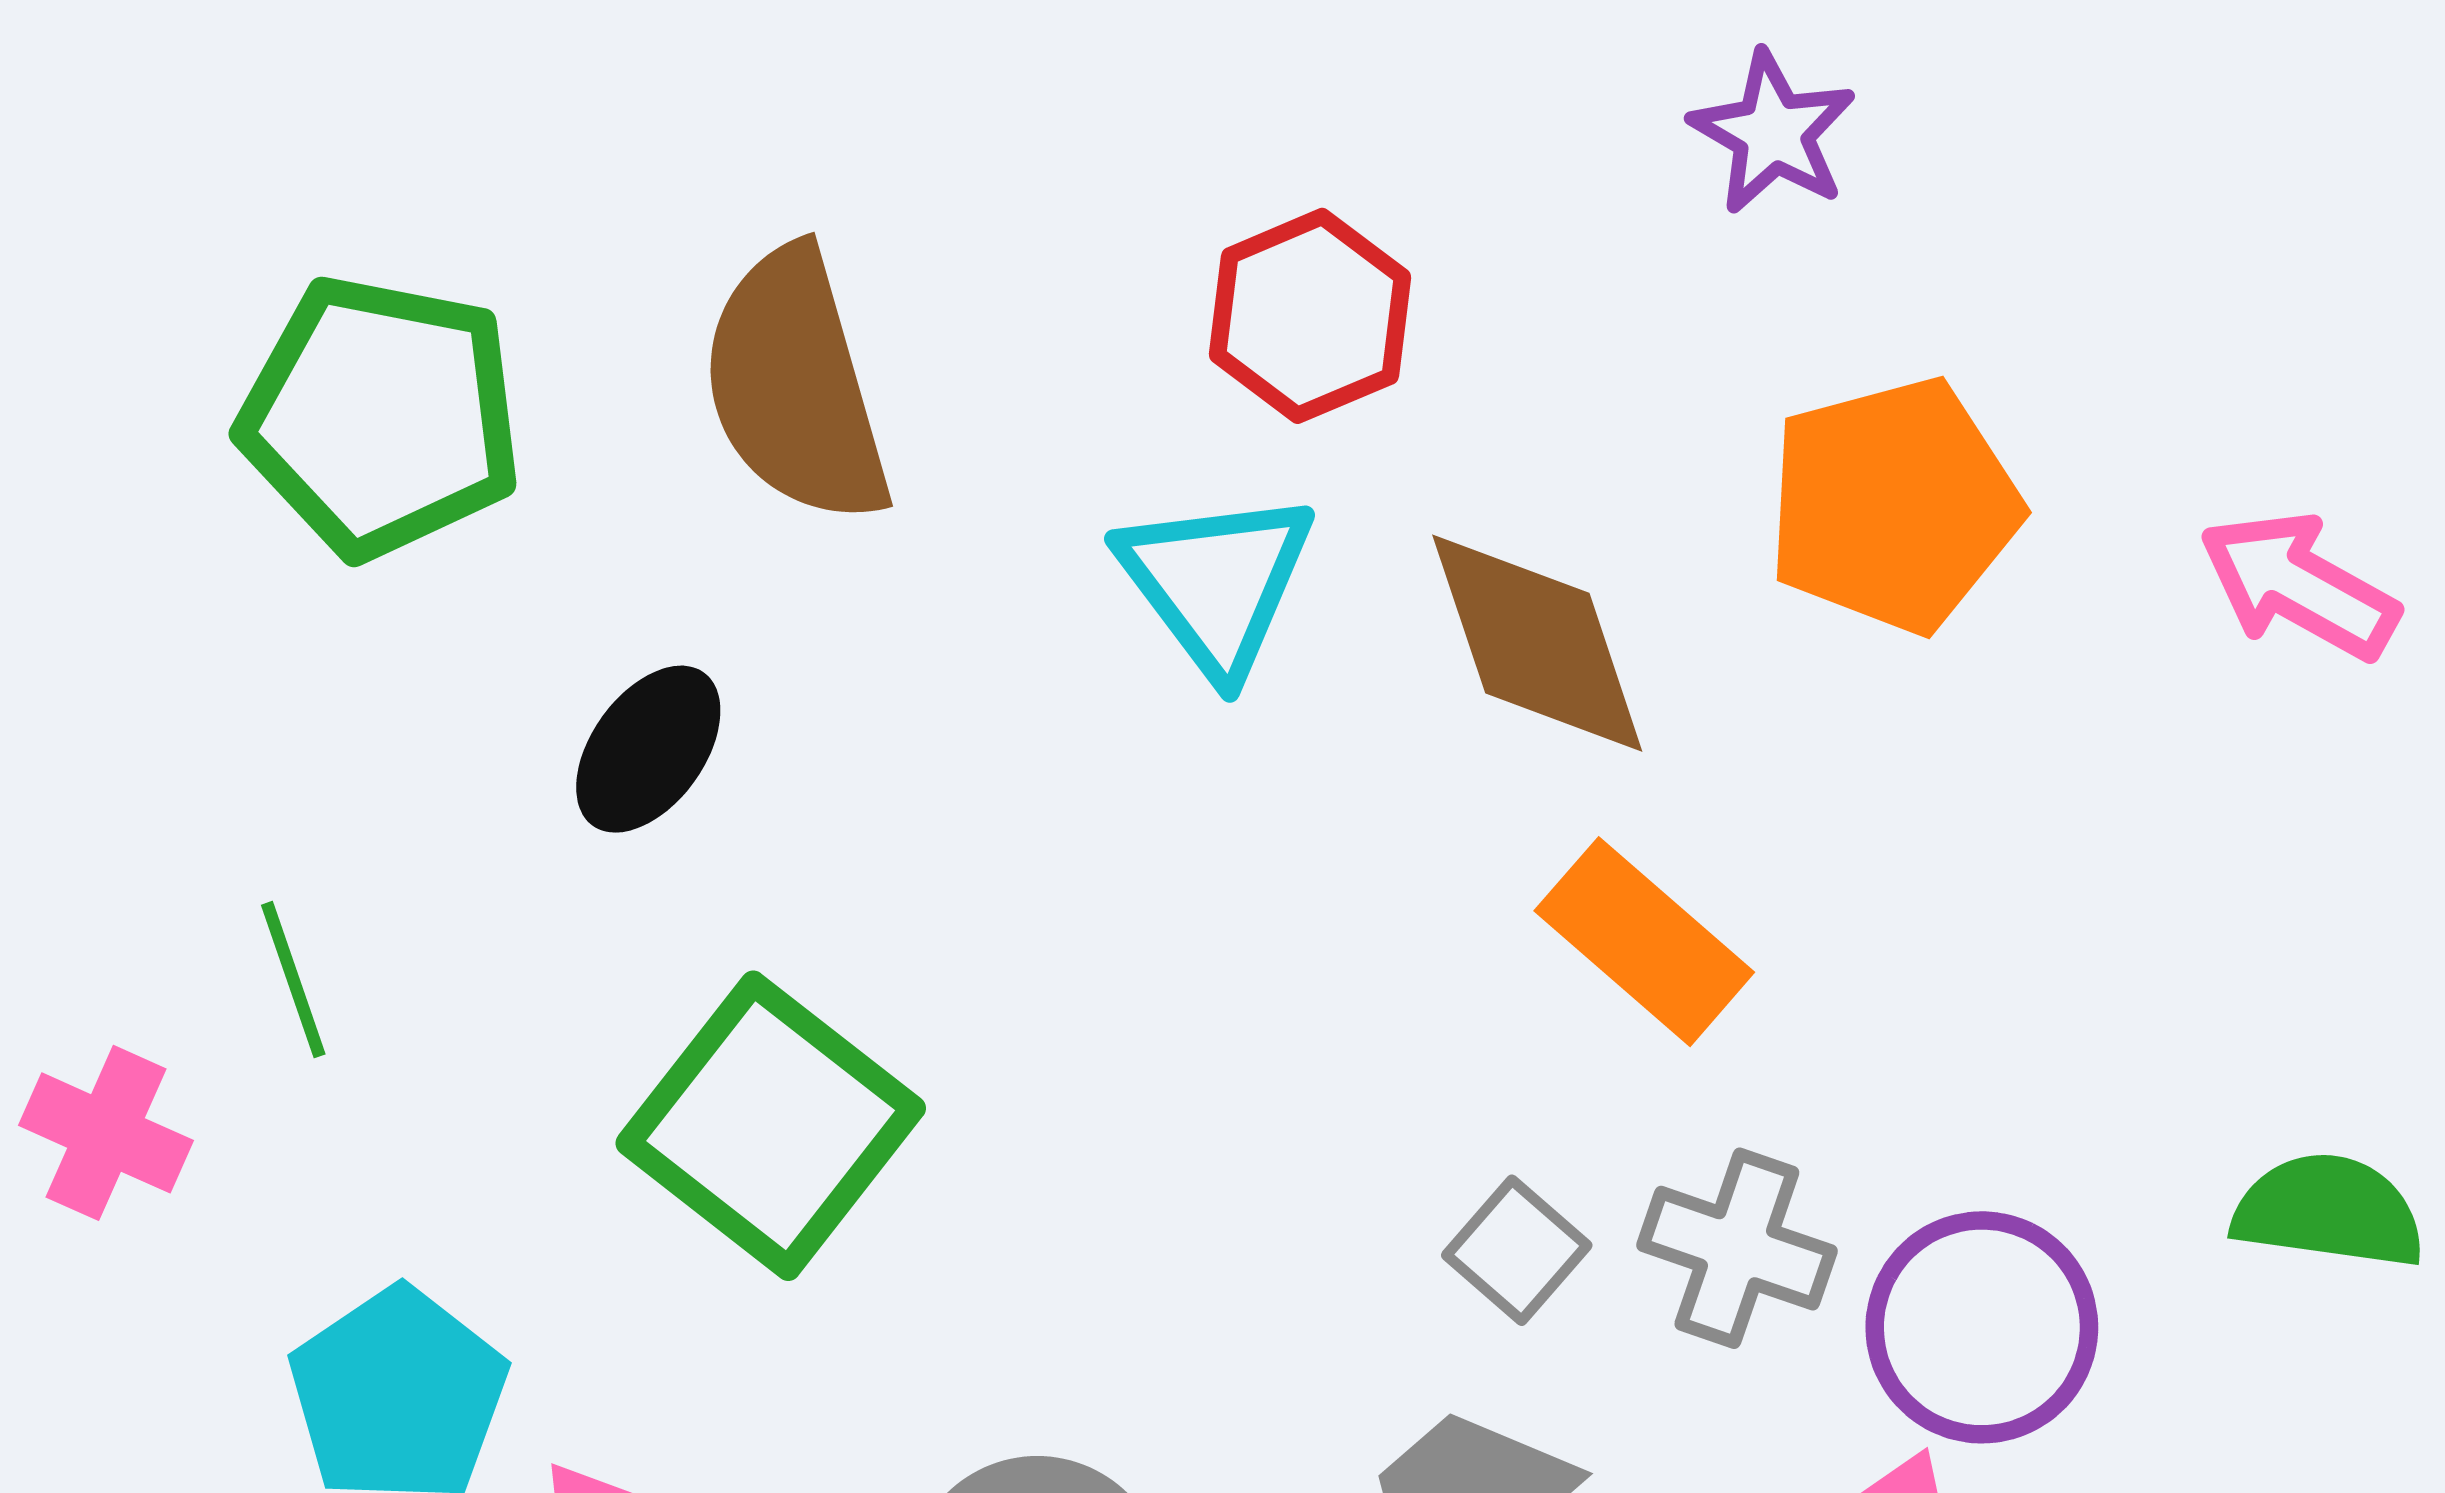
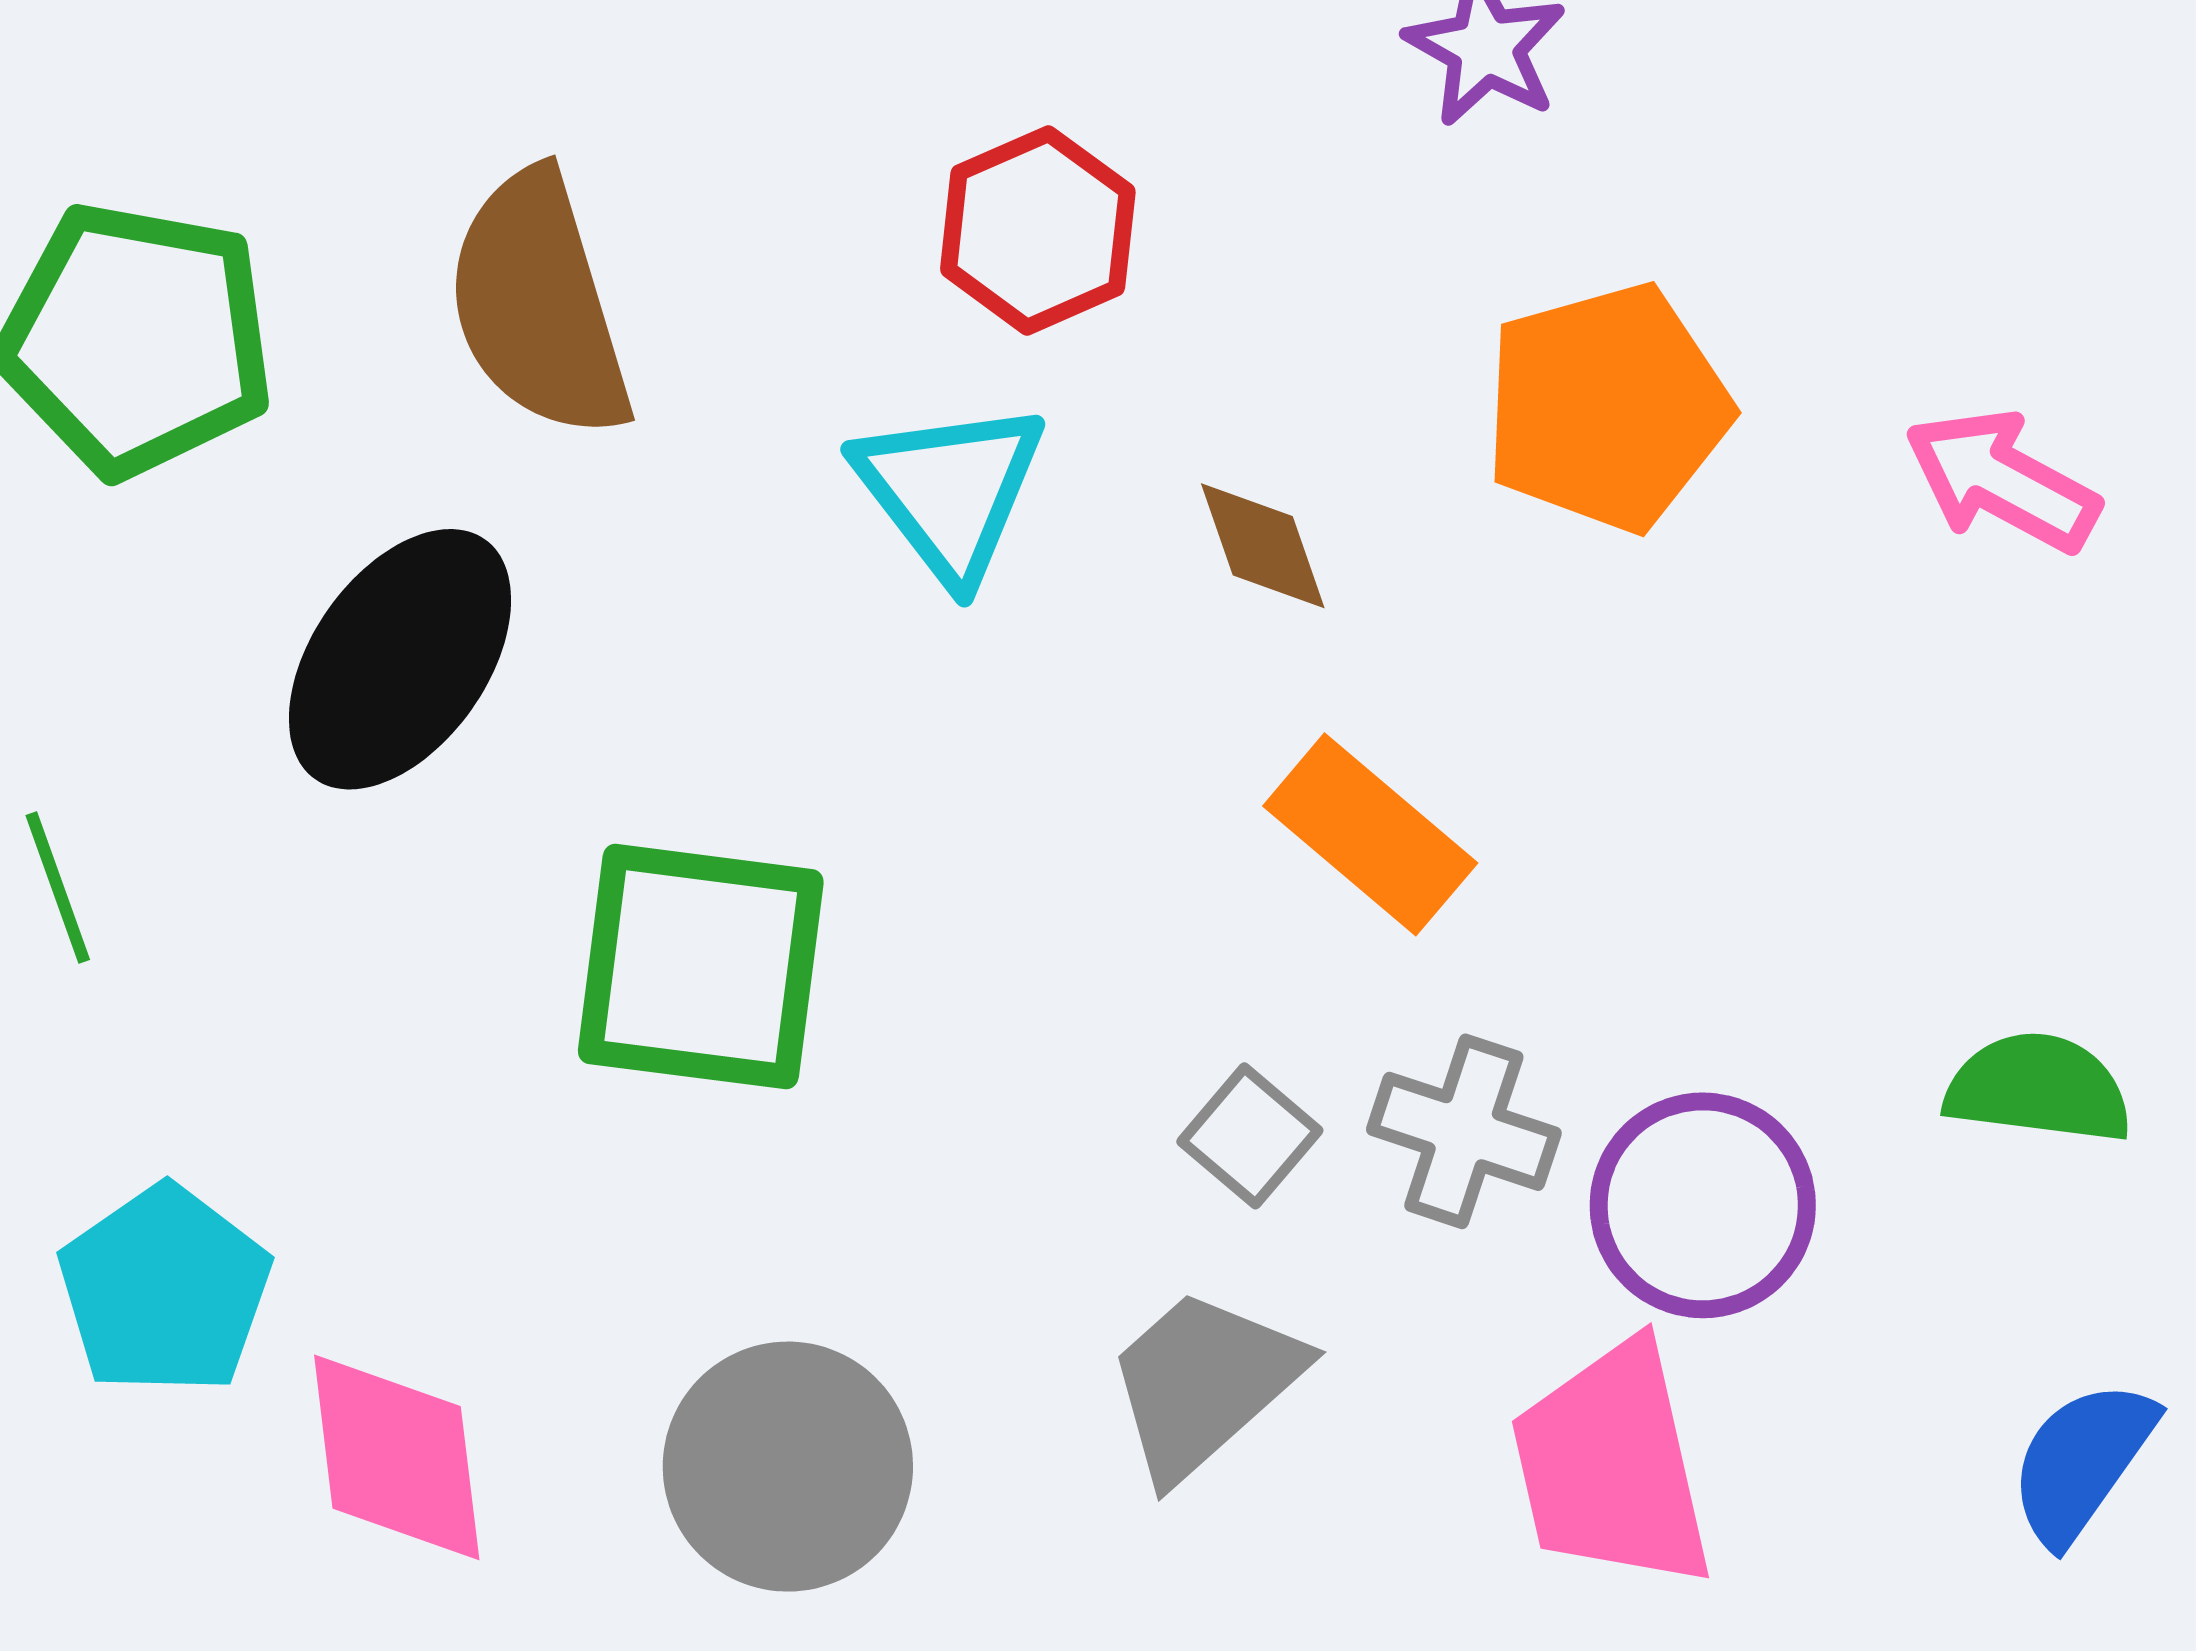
brown diamond: (1537, 643) -> (1263, 546), size x0.6
black ellipse: (648, 749) -> (400, 659), size x1.6
green square: (771, 1126) -> (701, 967), moved, turned -30

